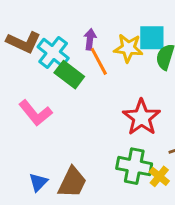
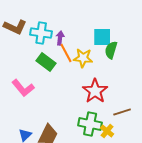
brown L-shape: (24, 42) -> (15, 27), moved
yellow star: (128, 48) -> (83, 58), moved
cyan cross: (53, 53) -> (41, 33), moved, turned -30

